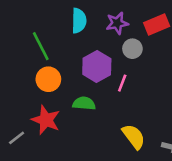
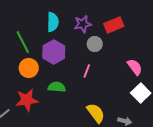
purple hexagon: (97, 66) -> (54, 52), moved
red star: (46, 120) -> (27, 100), turned -30

